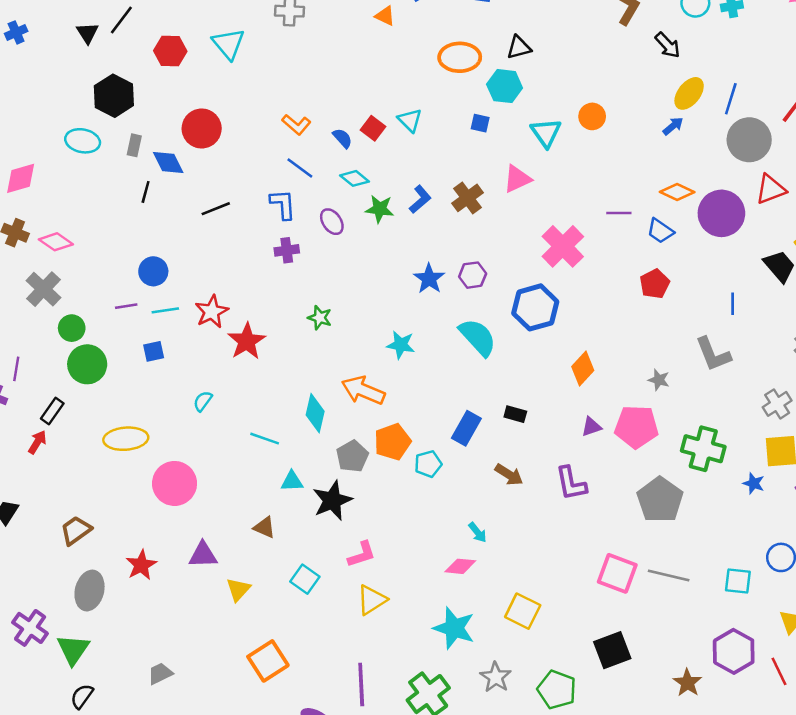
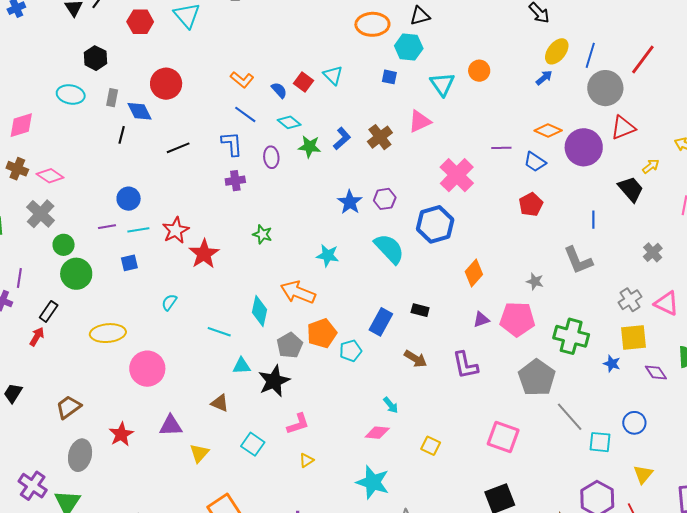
black hexagon: (114, 96) -> (95, 58), size x0.7
purple ellipse: (332, 222) -> (271, 157), turned 30
gray line: (669, 575) -> (570, 417), moved, turned 36
yellow triangle: (372, 600) -> (306, 460), size x0.6
yellow square: (523, 611) -> (431, 446), moved, size x0.7

